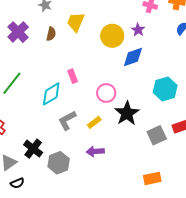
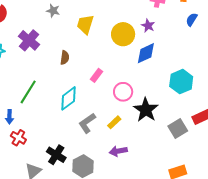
brown semicircle: (51, 34) -> (65, 58), moved
pink rectangle: (73, 76) -> (97, 75), moved, turned 64

